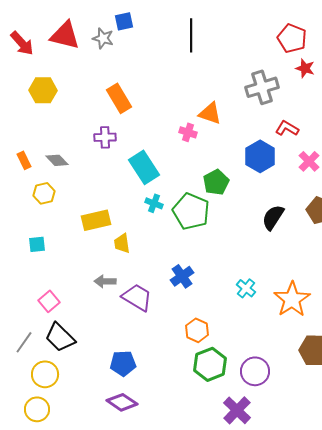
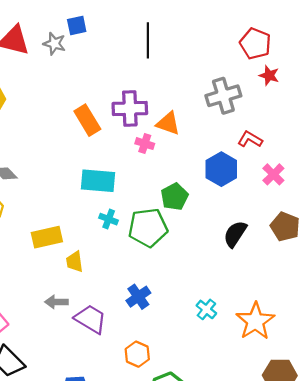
orange rectangle: (119, 98) -> (87, 120), moved
purple cross: (105, 137) -> (130, 108), moved, size x1.5
cyan rectangle: (144, 167) -> (98, 181), turned -52
green pentagon: (191, 211) -> (148, 228), turned -30
orange hexagon: (197, 330) -> (137, 354), moved

